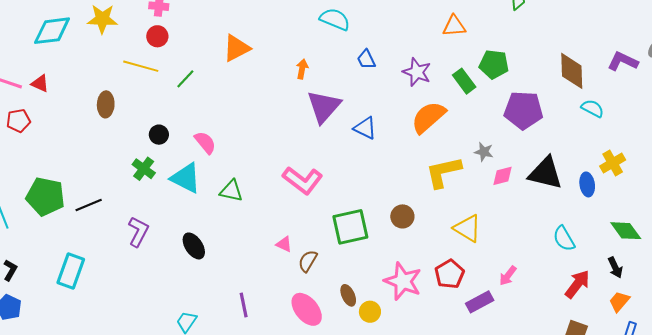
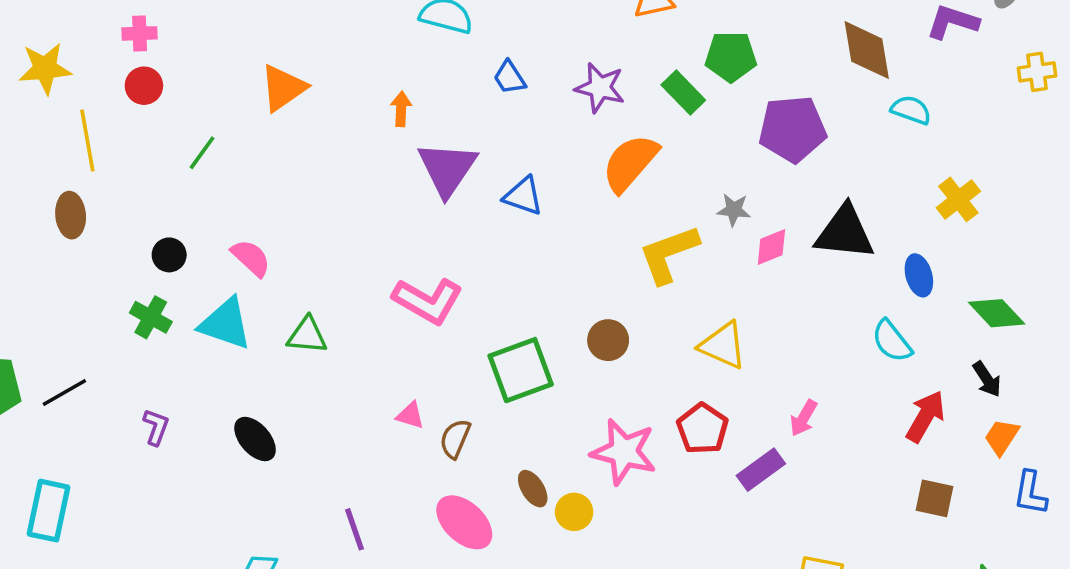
yellow line: (141, 66) -> (87, 141), moved, turned 72
blue ellipse: (587, 184) -> (919, 275), moved
purple L-shape: (138, 232) -> (156, 427), size x0.7

